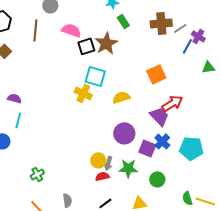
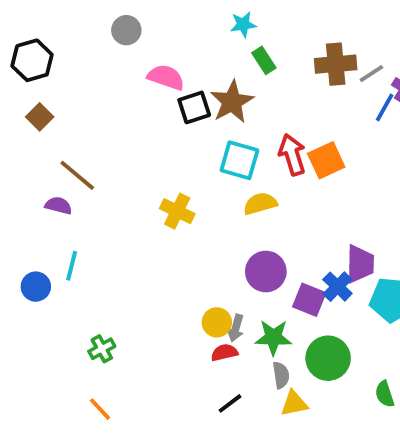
brown line: (35, 30) -> (77, 175), moved, turned -55
cyan square: (95, 76) -> (239, 160), moved
yellow cross: (83, 93) -> (177, 211), moved
red arrow: (172, 103) -> (292, 155), moved, turned -75
purple trapezoid: (159, 116) -> (360, 264), moved, turned 45
cyan line: (18, 120) -> (72, 266), moved
green circle: (157, 179) -> (328, 358), size x1.5
gray semicircle: (67, 200) -> (281, 375), moved

